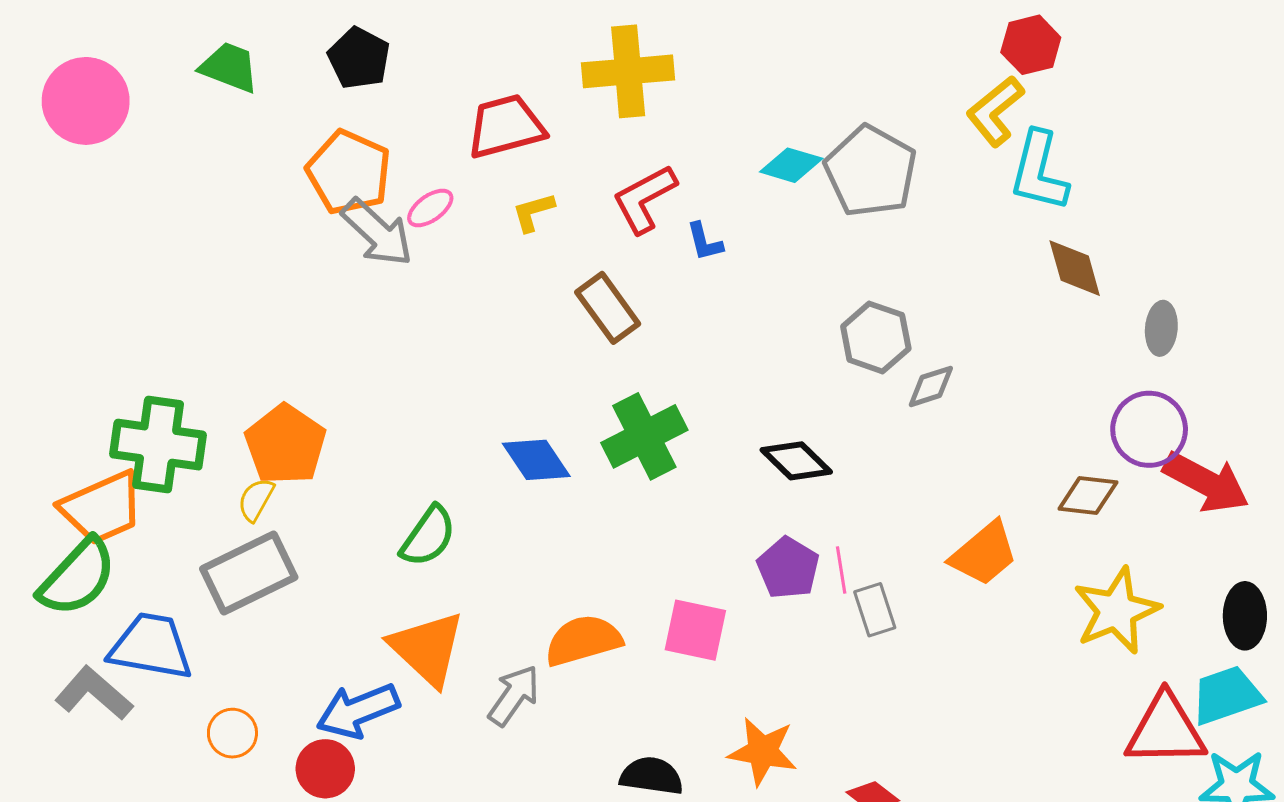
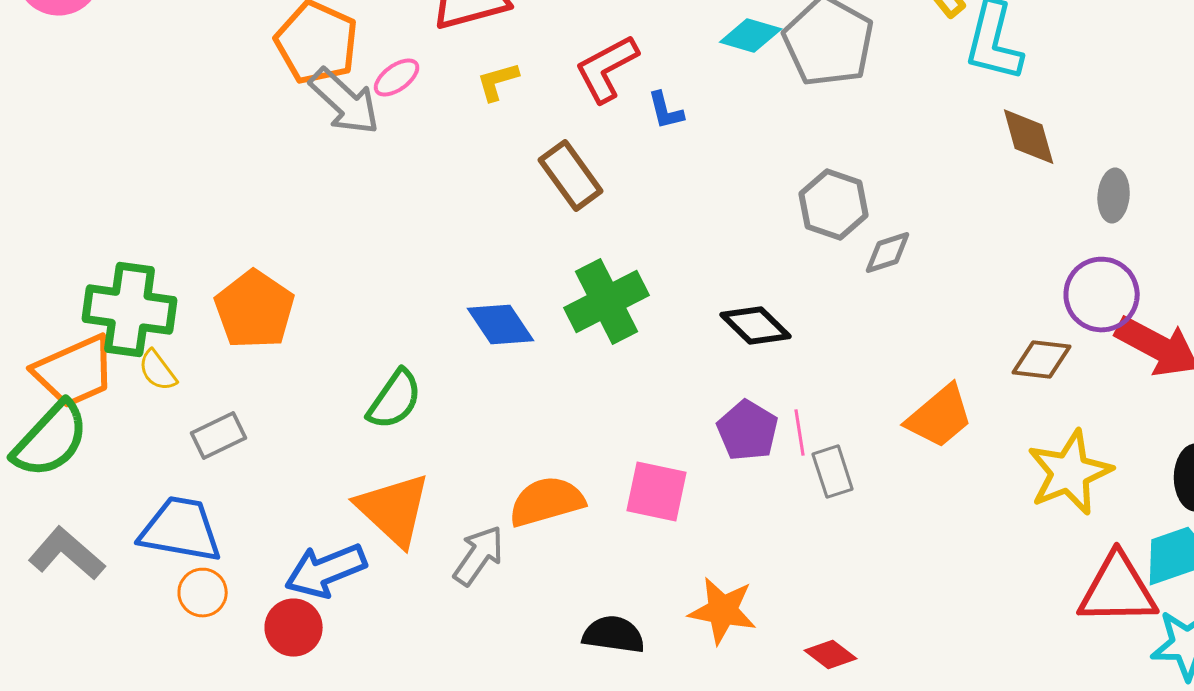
yellow semicircle: (256, 500) -> (158, 371), moved, turned -66
gray rectangle: (249, 573) -> (219, 436), size x0.6
blue trapezoid: (151, 646) -> (181, 530), moved

